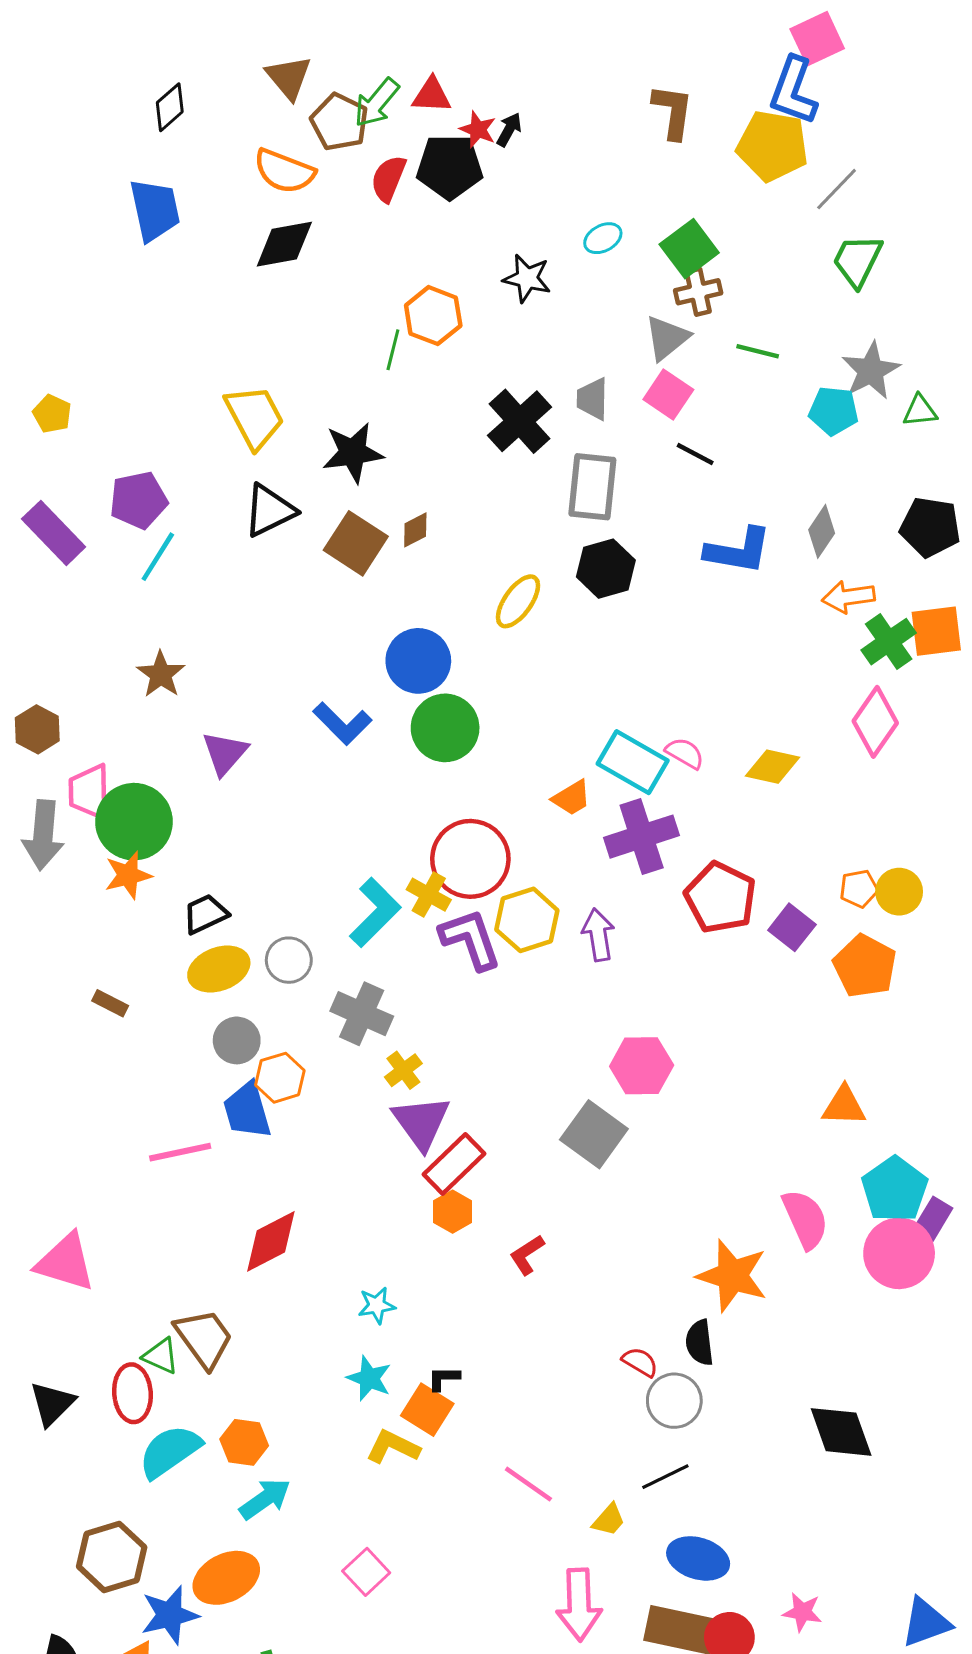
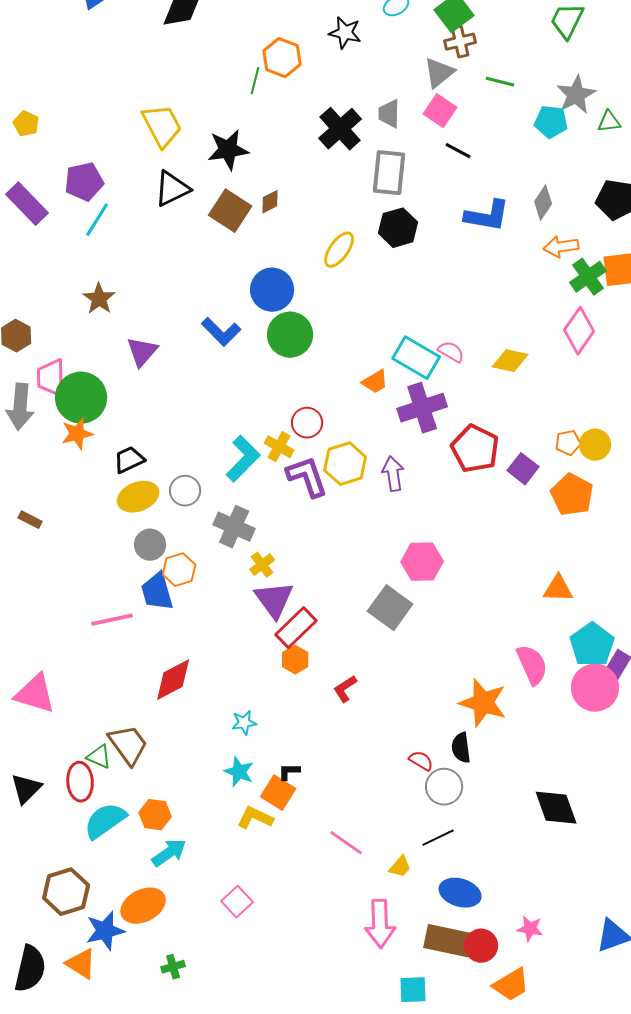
red circle: (470, 859) -> (307, 423), size x0.6
brown rectangle: (110, 1003) -> (30, 520), moved

